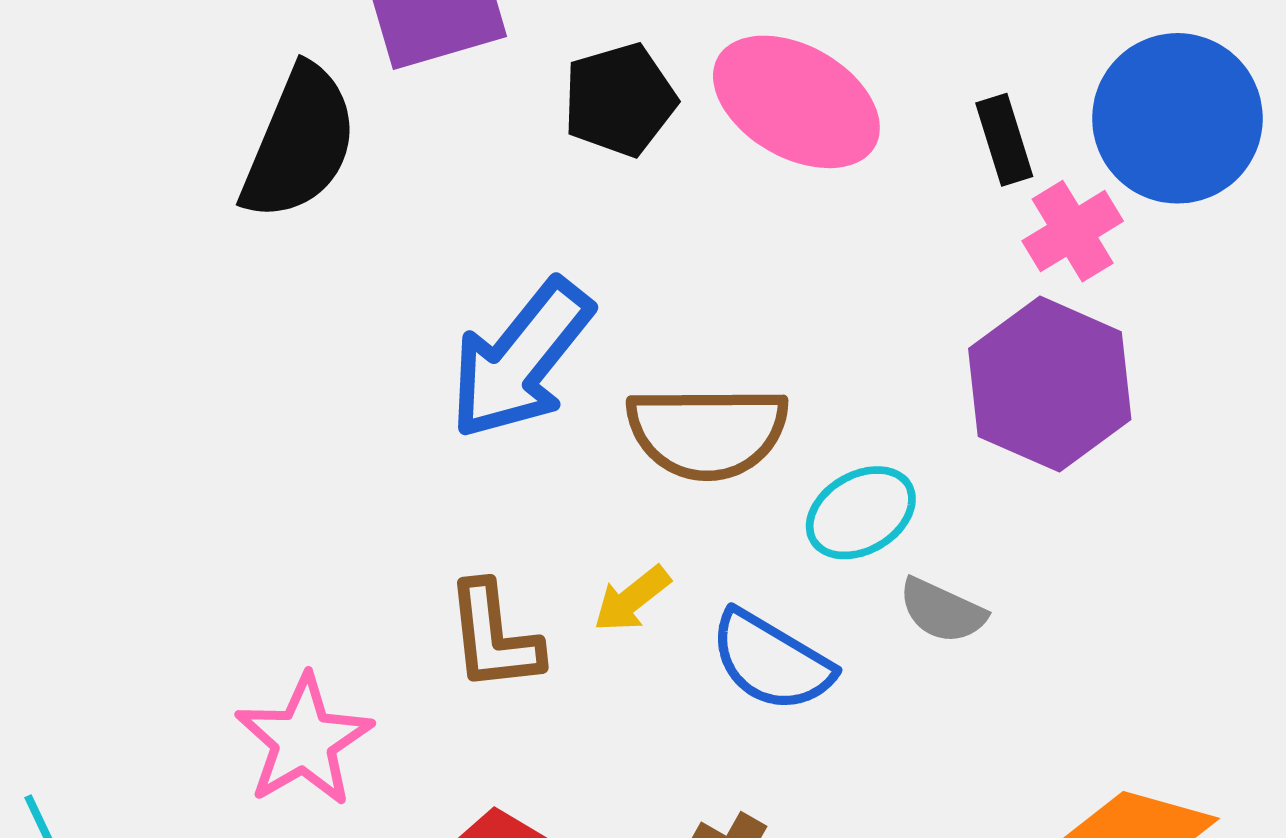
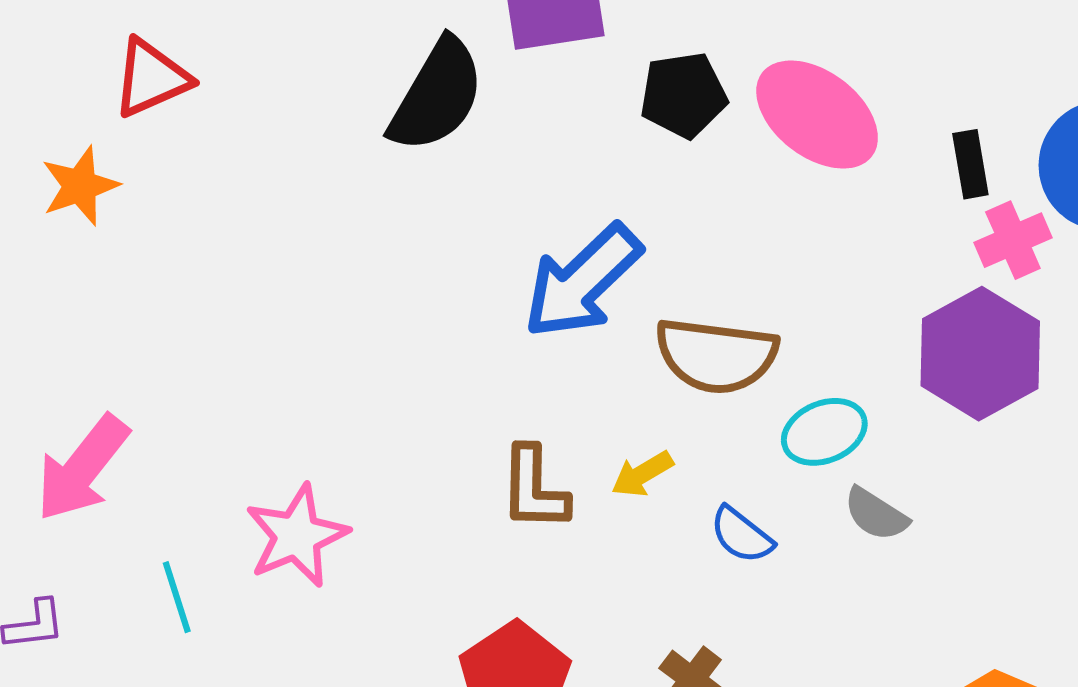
blue semicircle: (771, 661) -> (742, 535), size x0.7
pink star: (304, 740) -> (297, 536), moved

